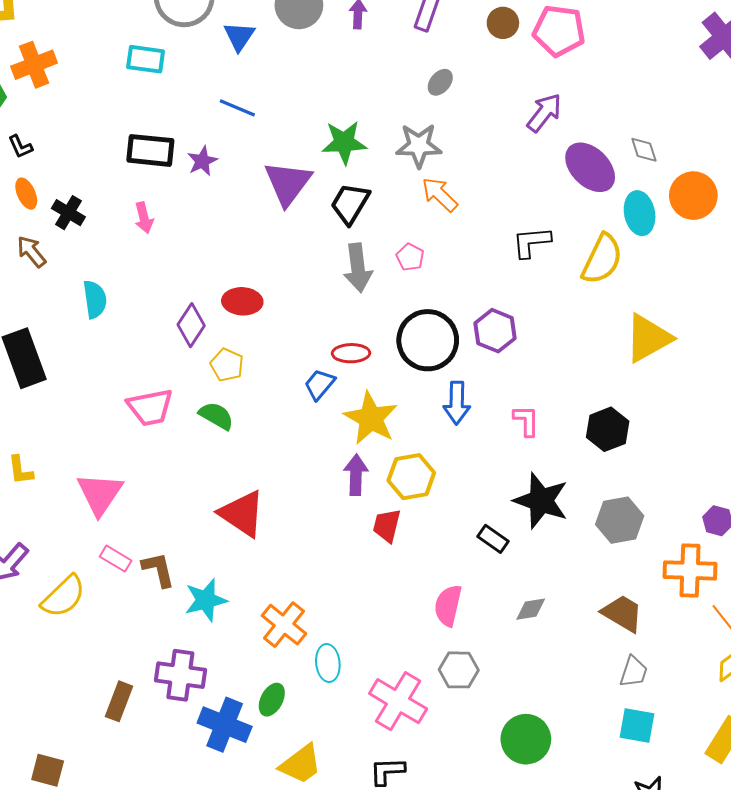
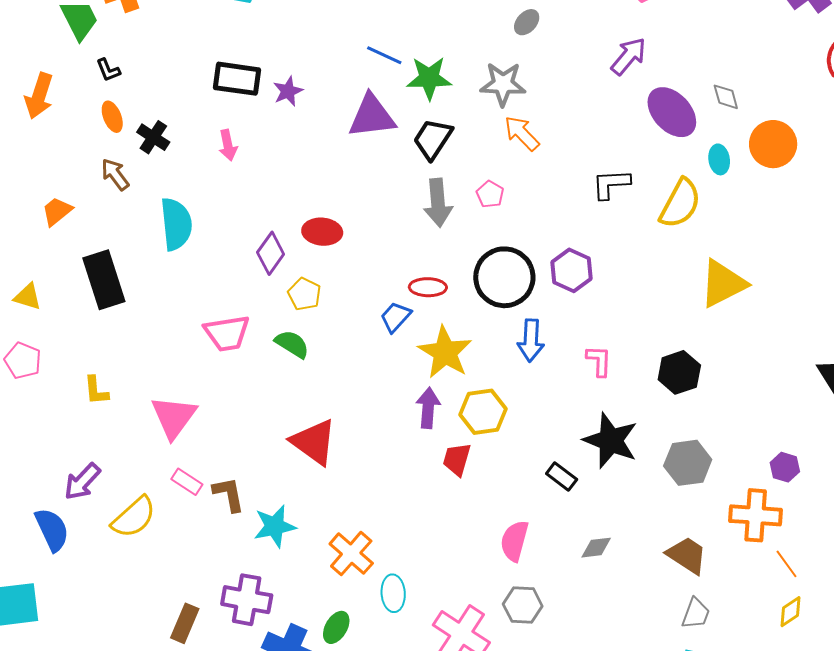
blue line: (237, 108) -> (384, 55), moved
purple triangle: (288, 183) -> (372, 116), turned 44
cyan ellipse: (640, 213) -> (719, 159), size x0.7
cyan semicircle: (95, 299) -> (176, 224), size x1.4

